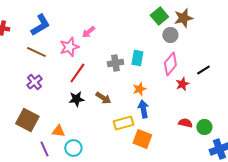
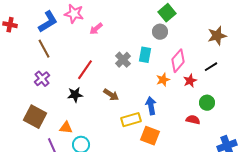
brown star: (183, 18) -> (217, 36), moved
gray circle: (170, 35) -> (160, 32), moved
pink star: (69, 47) -> (74, 14), moved, turned 30
brown line: (36, 52) -> (44, 49), turned 36
gray cross: (115, 63) -> (123, 60), turned -35
orange star: (139, 89) -> (163, 80), moved
black star: (76, 99) -> (75, 95), moved
green circle: (204, 127) -> (207, 103), moved

